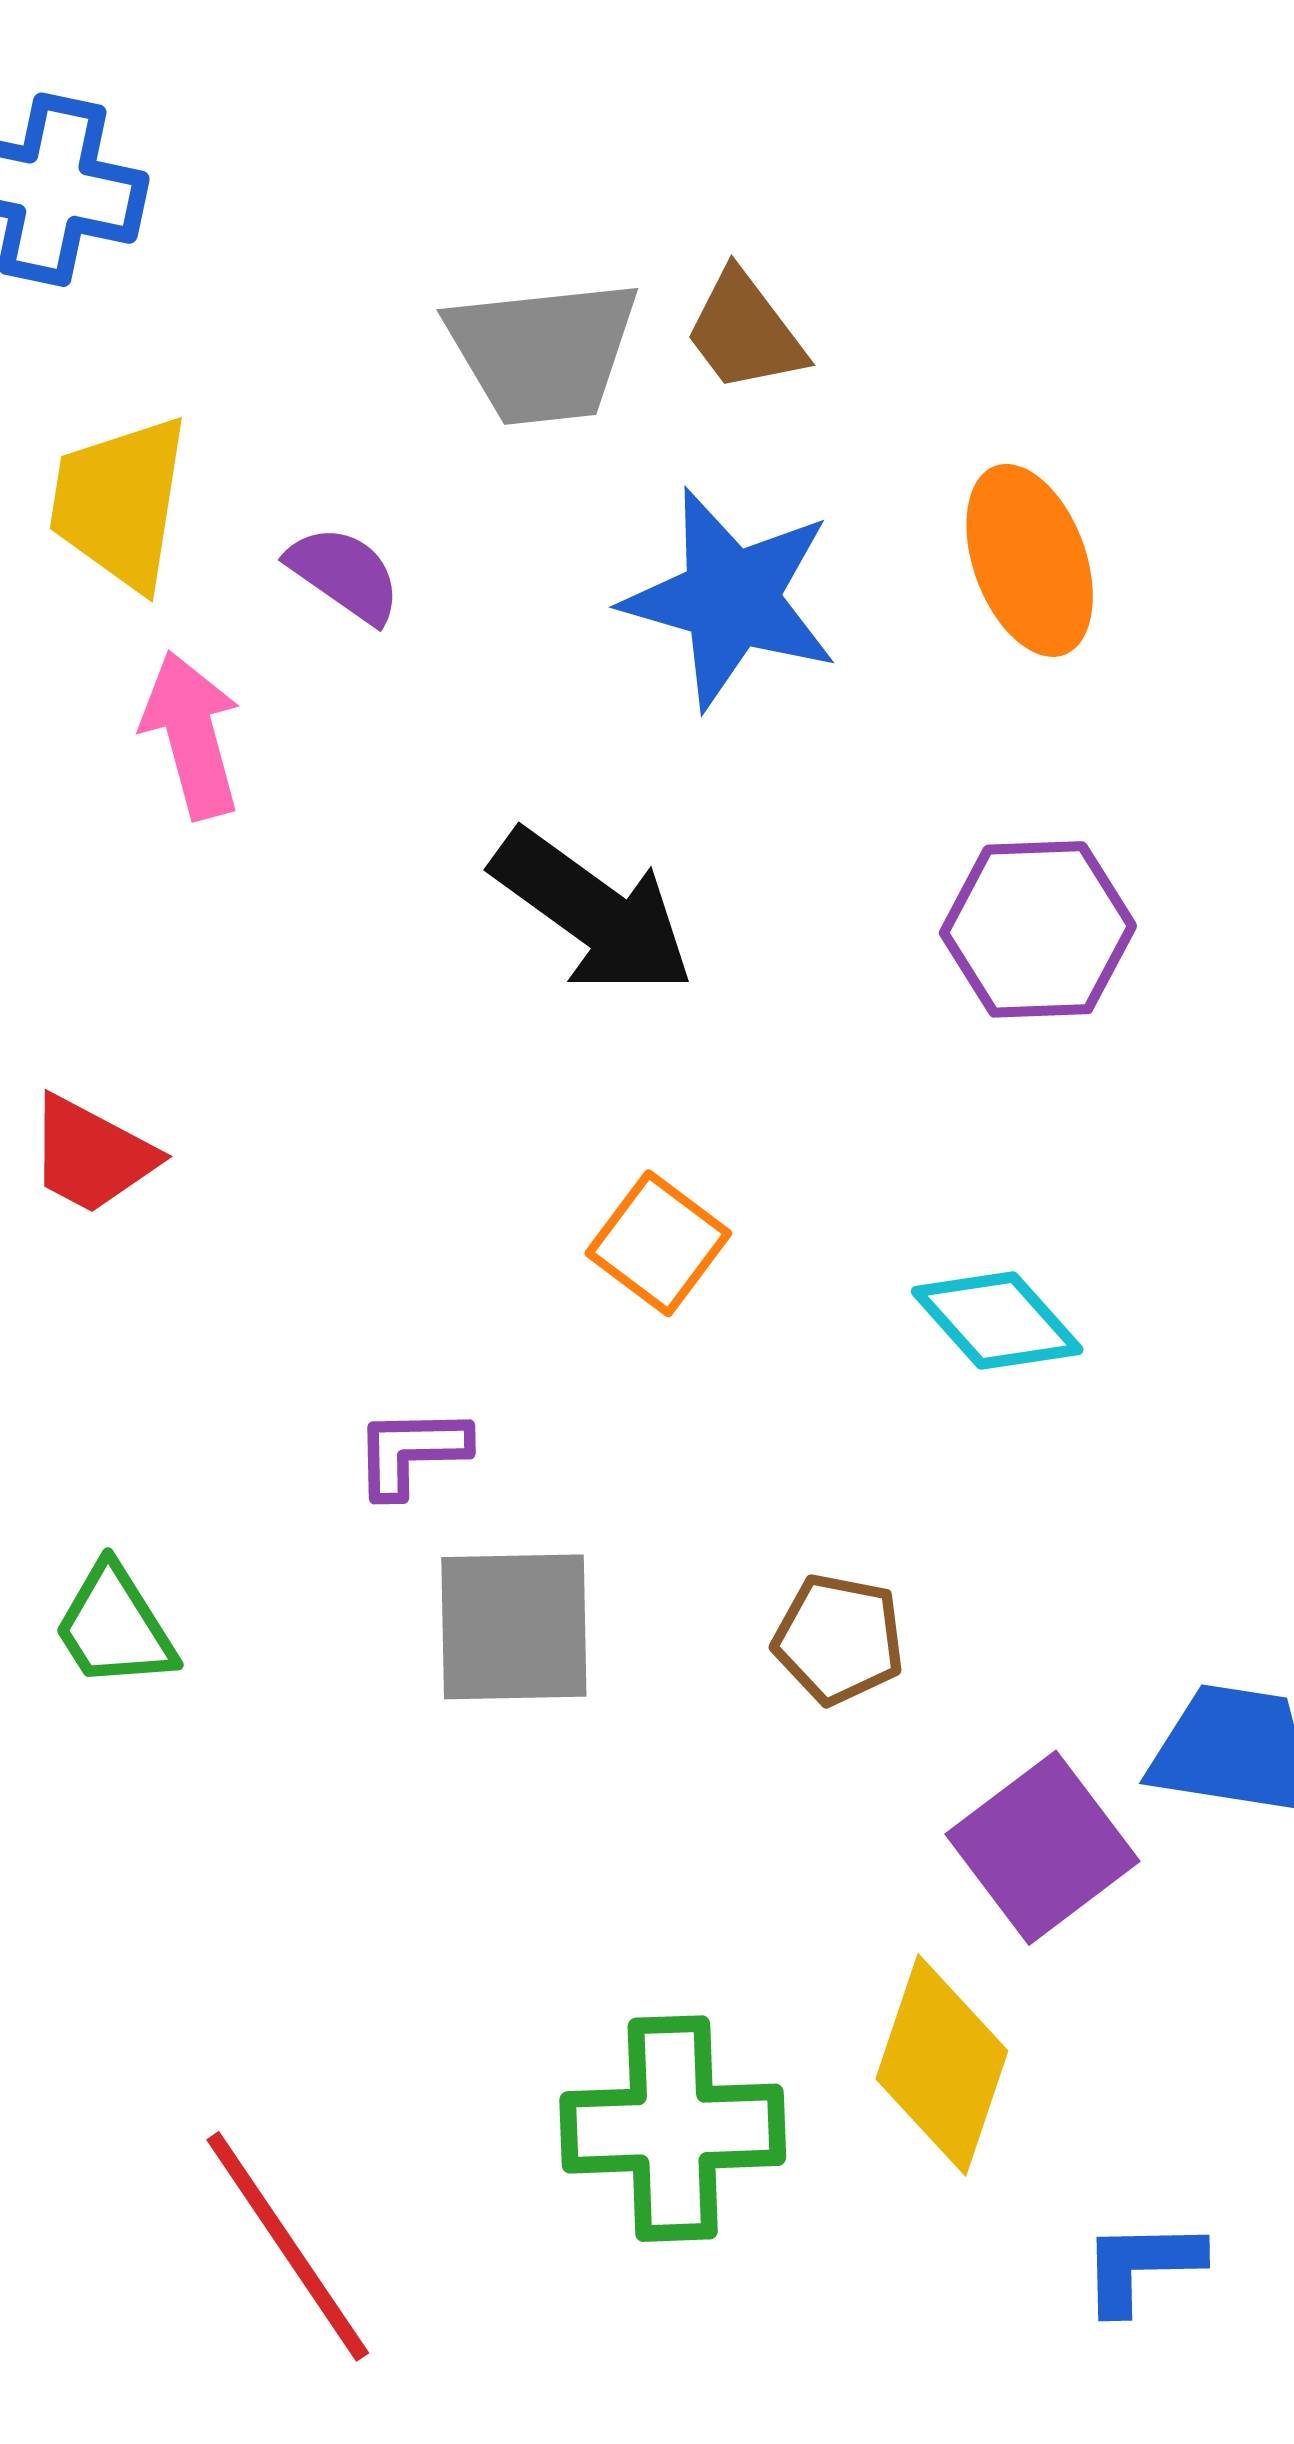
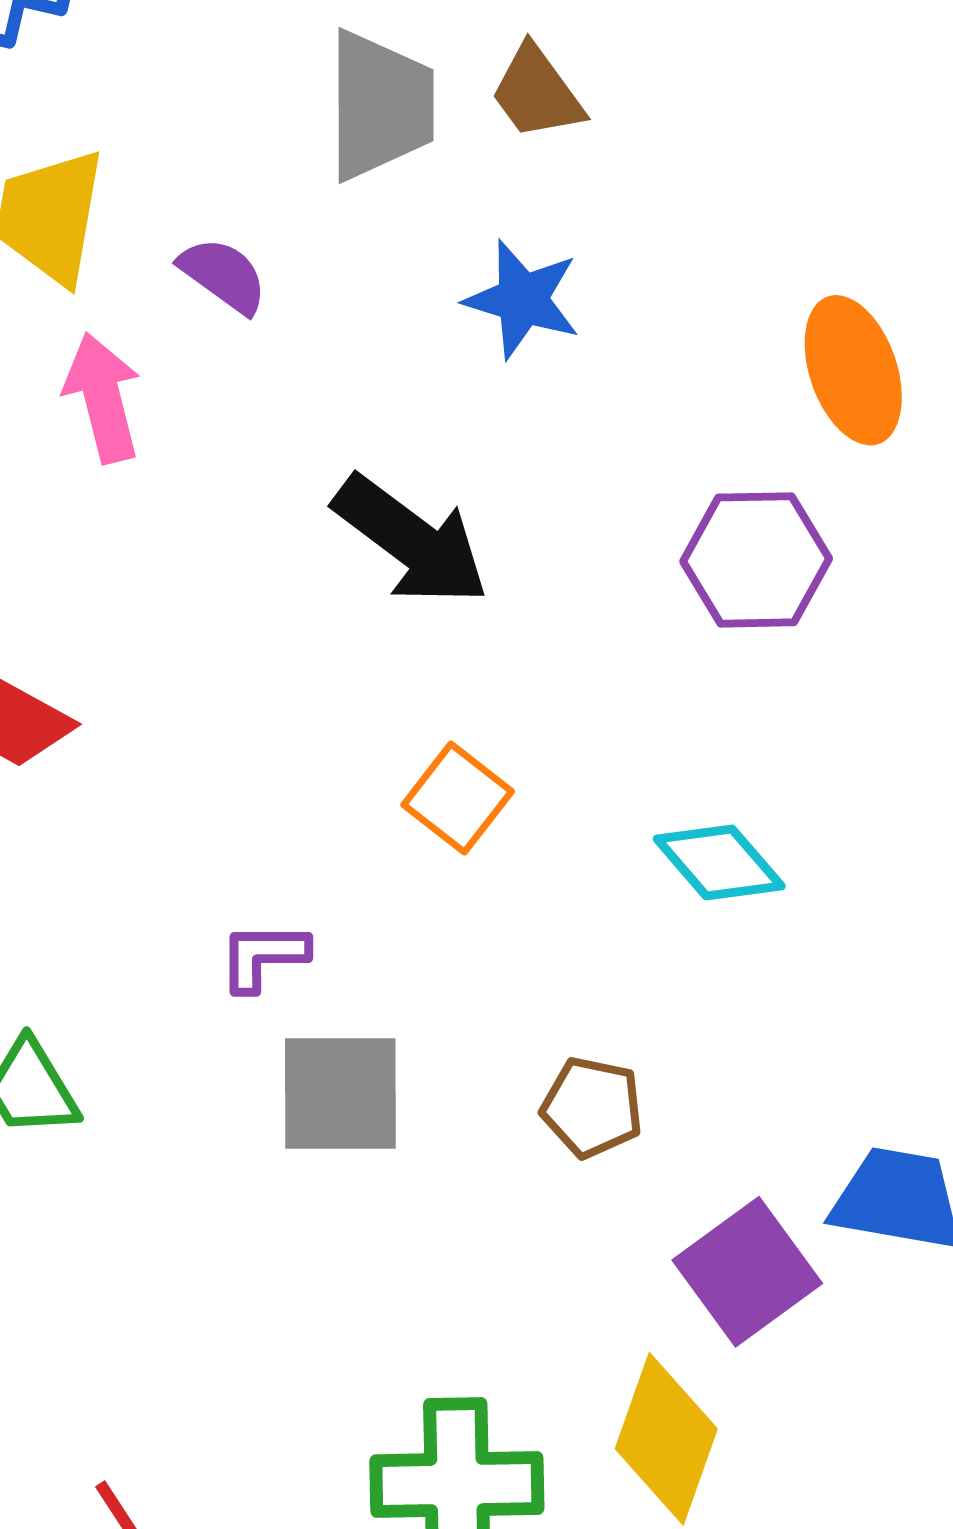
gray trapezoid: (543, 352) -> (380, 105), turned -85
orange ellipse: (1030, 560) -> (853, 370), moved
blue star: (731, 599) -> (522, 299), size x0.7

